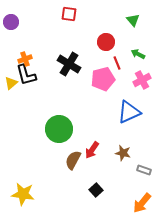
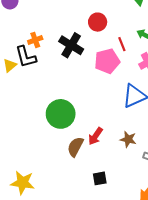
red circle: (106, 42) -> (98, 22), moved
orange cross: (25, 59) -> (35, 40), moved
black square: (96, 190) -> (100, 178), turned 32

